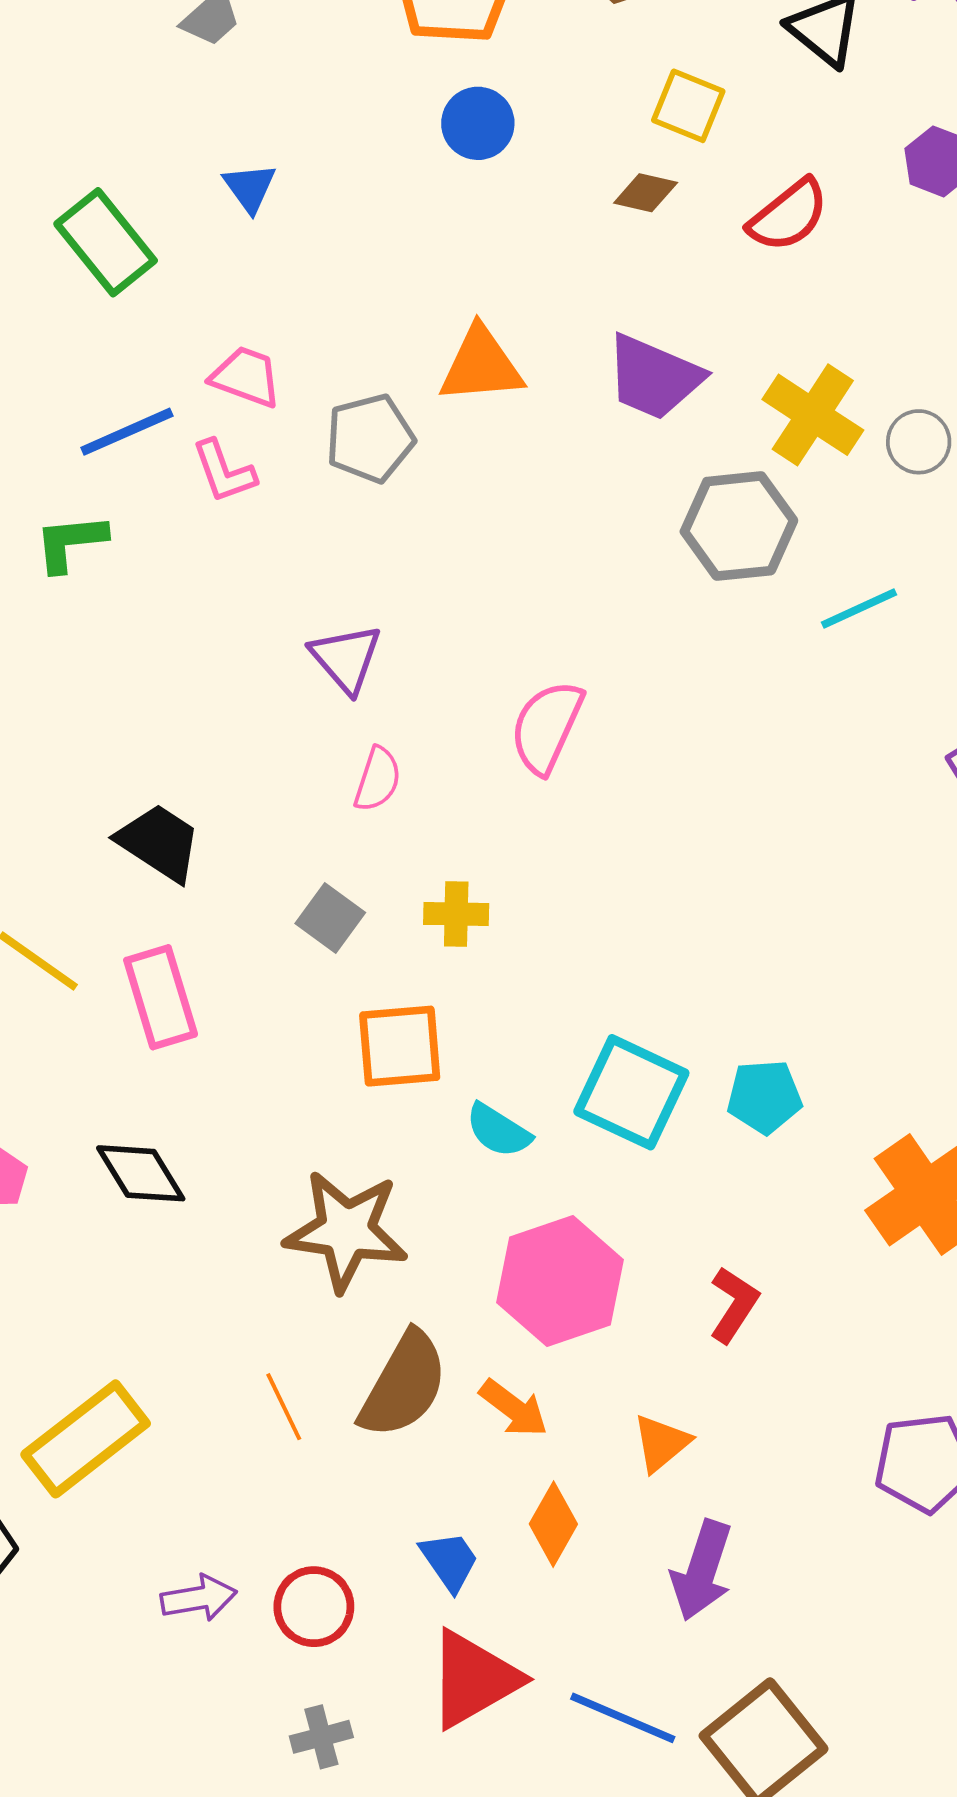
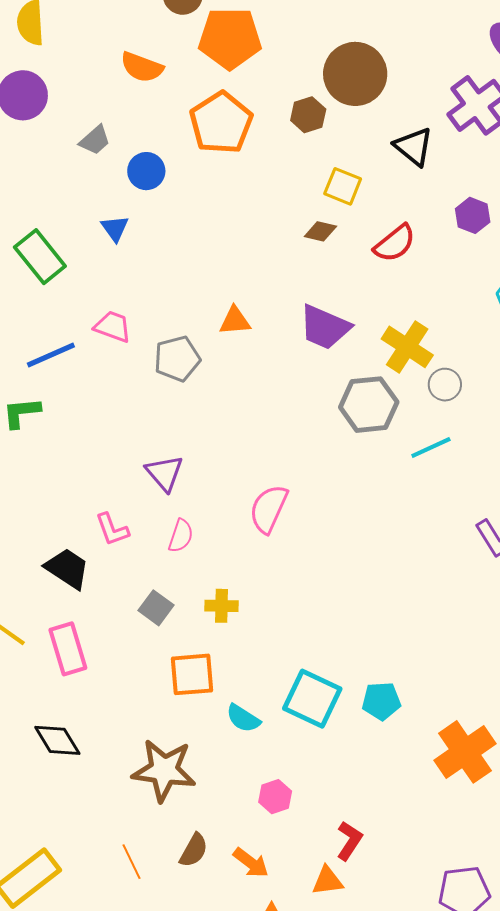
blue circle: (478, 123) -> (146, 171), moved
orange triangle: (481, 365) -> (235, 321), size x0.7
gray circle: (919, 442) -> (445, 385), moved
pink L-shape: (224, 471) -> (112, 529), moved
pink hexagon: (560, 1281) -> (275, 797), size x0.5
red L-shape: (734, 1305) -> (349, 841), moved
brown semicircle: (404, 1385) -> (194, 850), size x0.6
orange triangle: (661, 1443) -> (328, 881), turned 32

